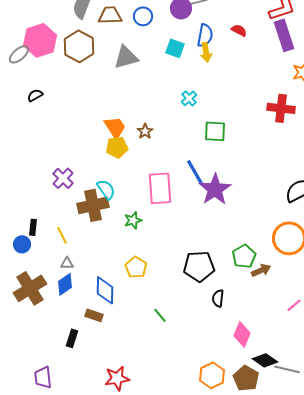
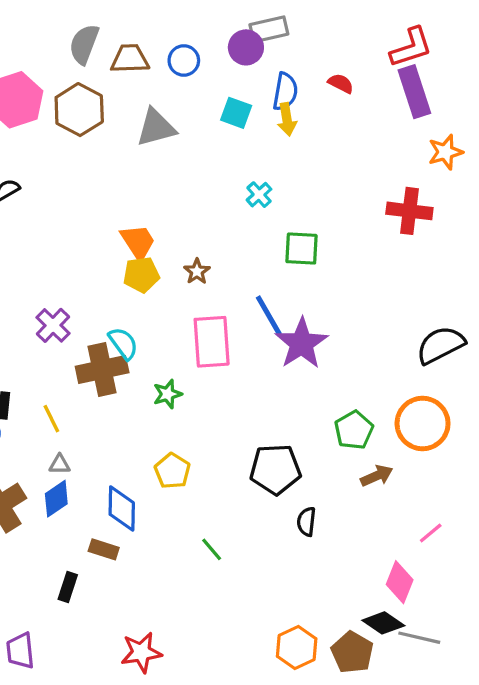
brown star: (145, 131) -> (197, 271), moved
green pentagon: (244, 256) -> (354, 430), moved
pink diamond: (242, 334) -> (400, 582), moved

